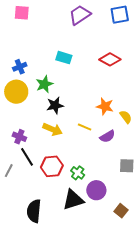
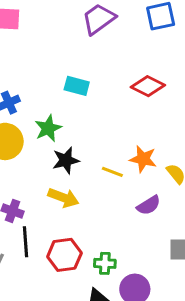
yellow line: (85, 127) -> (112, 172), moved
black line: (27, 157) -> (26, 242), turned 30
green cross: (78, 173) -> (105, 263), turned -32

